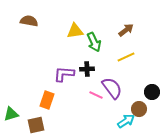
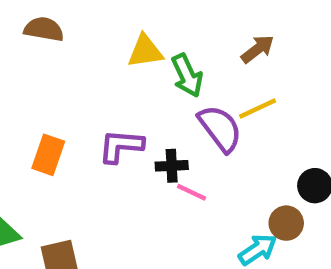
black cross: (87, 69) -> (172, 166), moved
purple semicircle: (112, 88) -> (220, 128), moved
orange rectangle: (47, 100) -> (48, 155), moved

